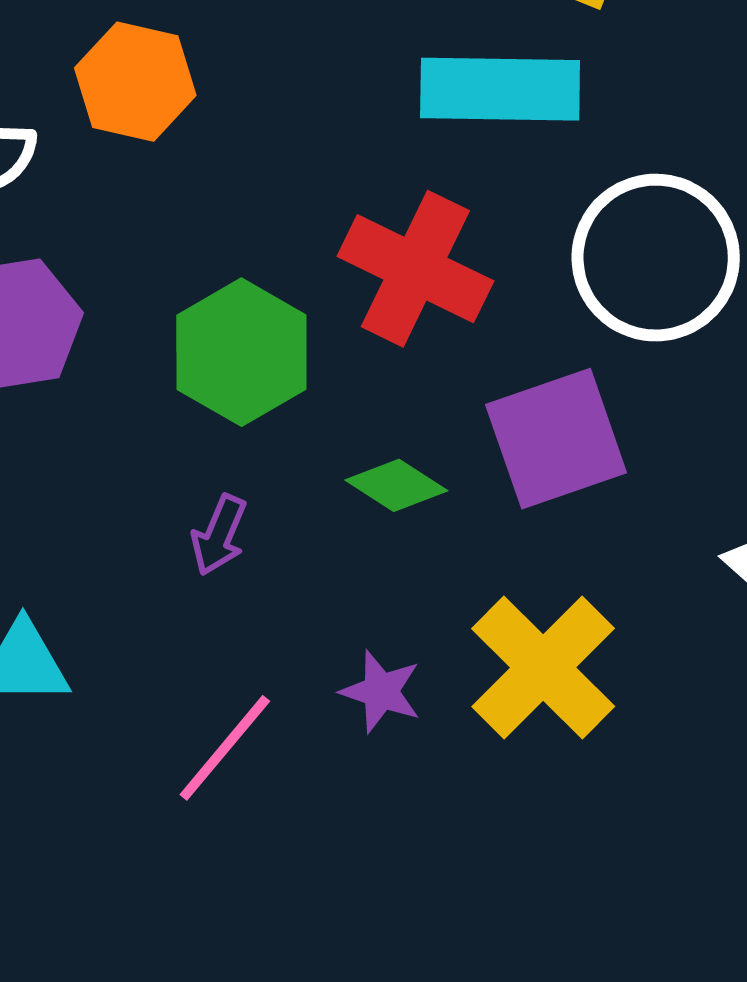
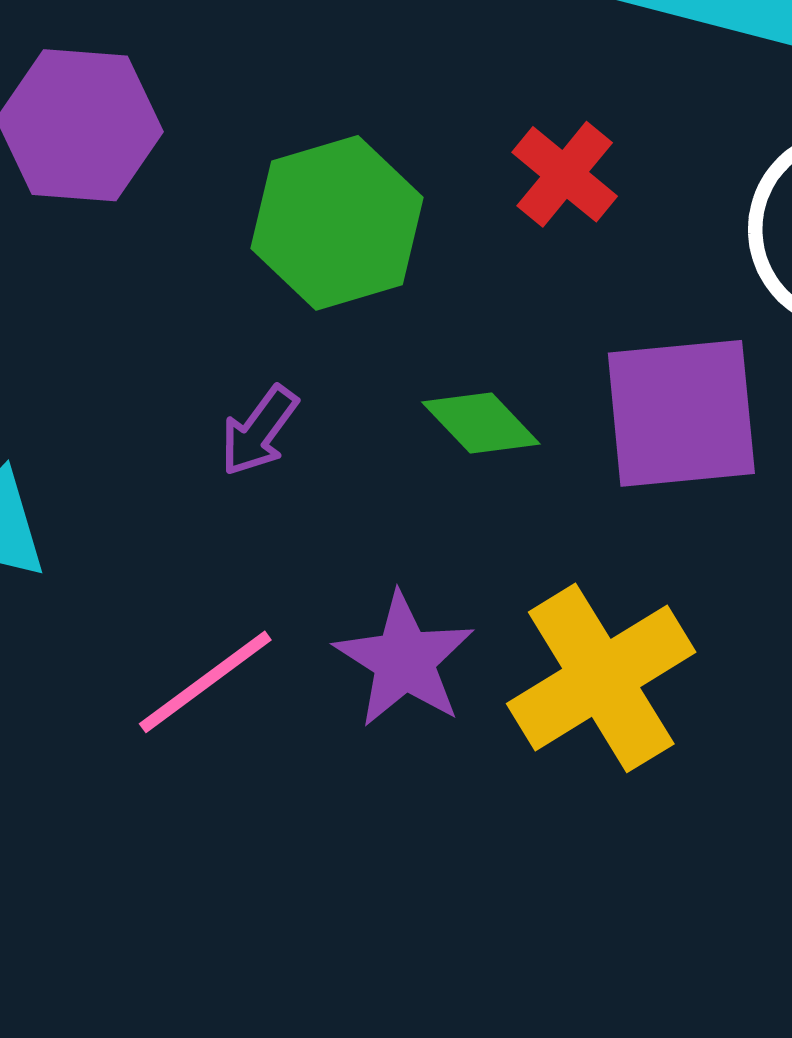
red cross: (415, 269) -> (565, 174), size x0.6
purple star: (381, 691) -> (404, 660), size x1.4

